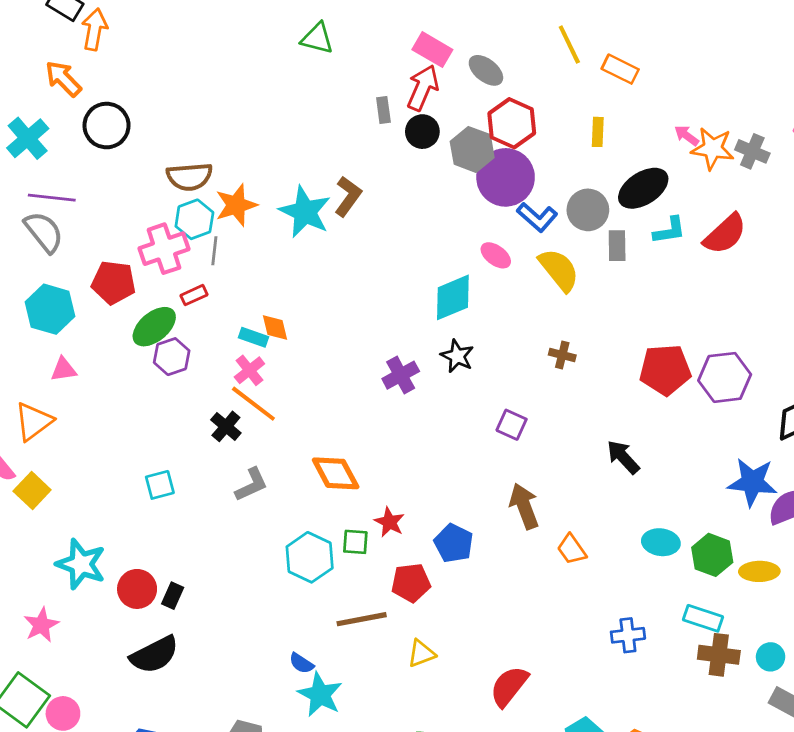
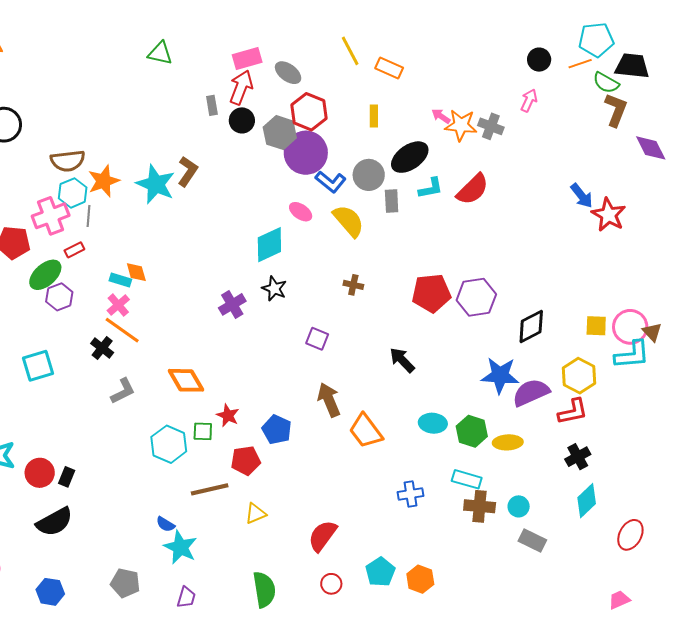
pink rectangle: (432, 50) -> (247, 59), turned -44
cyan square: (160, 485) -> (38, 366), moved, size x1.4
orange trapezoid: (572, 549) -> (366, 431), size x1.5

